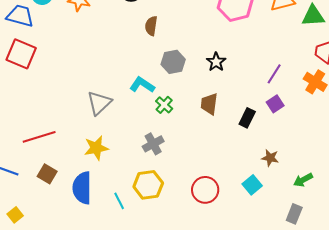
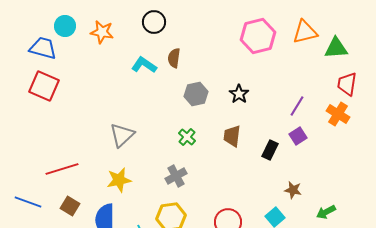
cyan L-shape: (142, 85) -> (144, 65), moved

